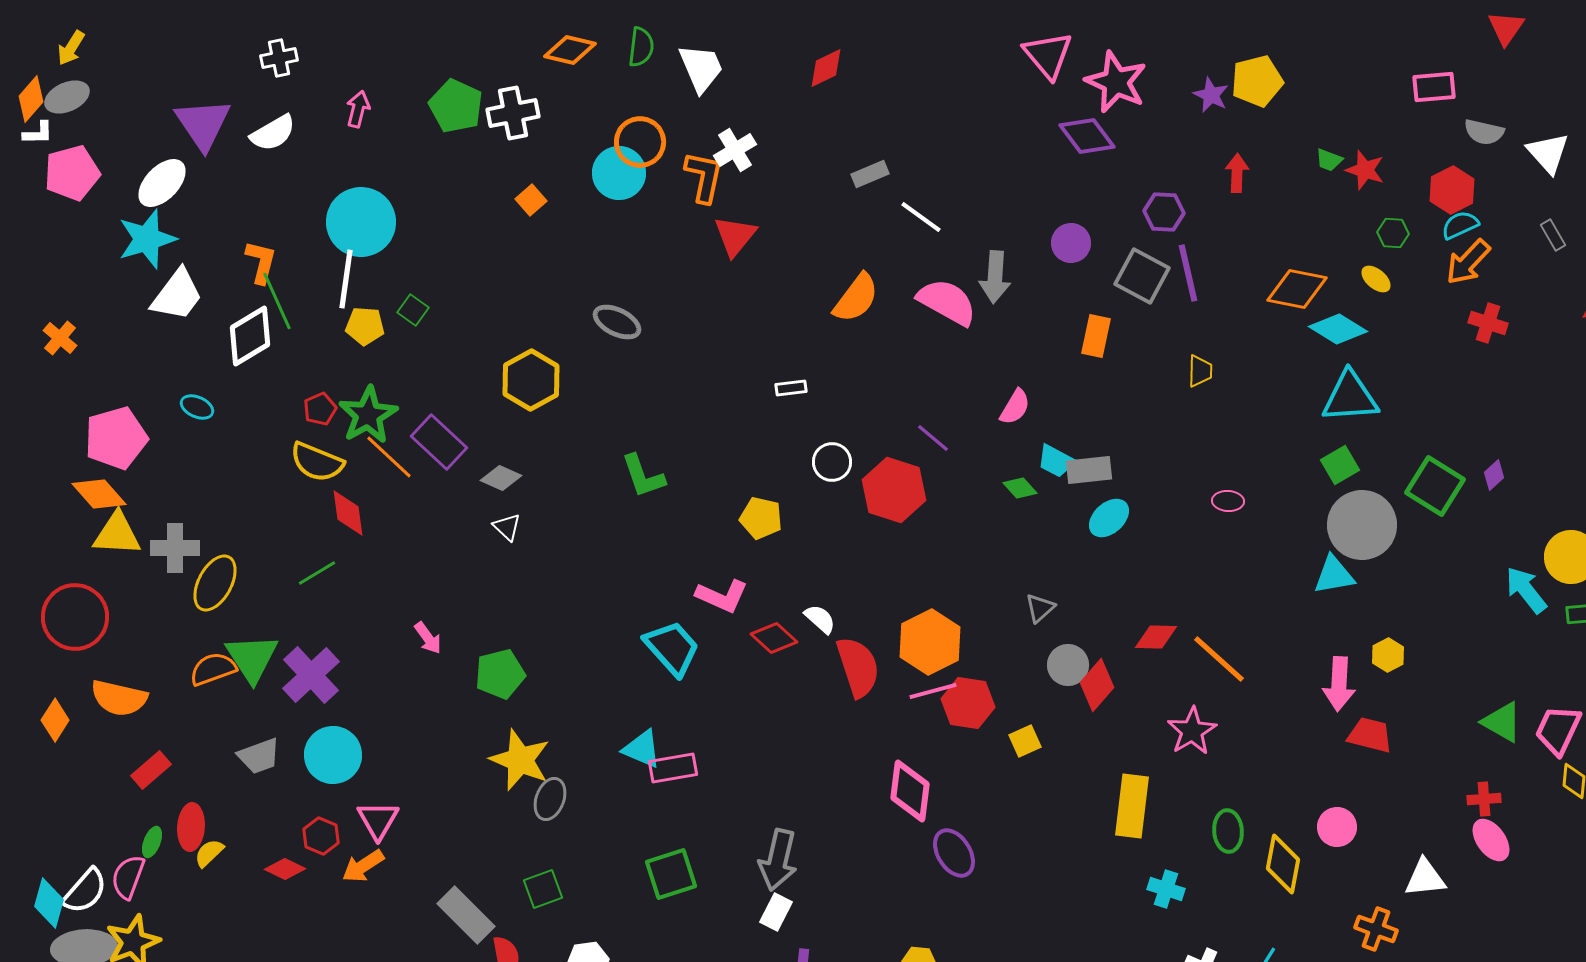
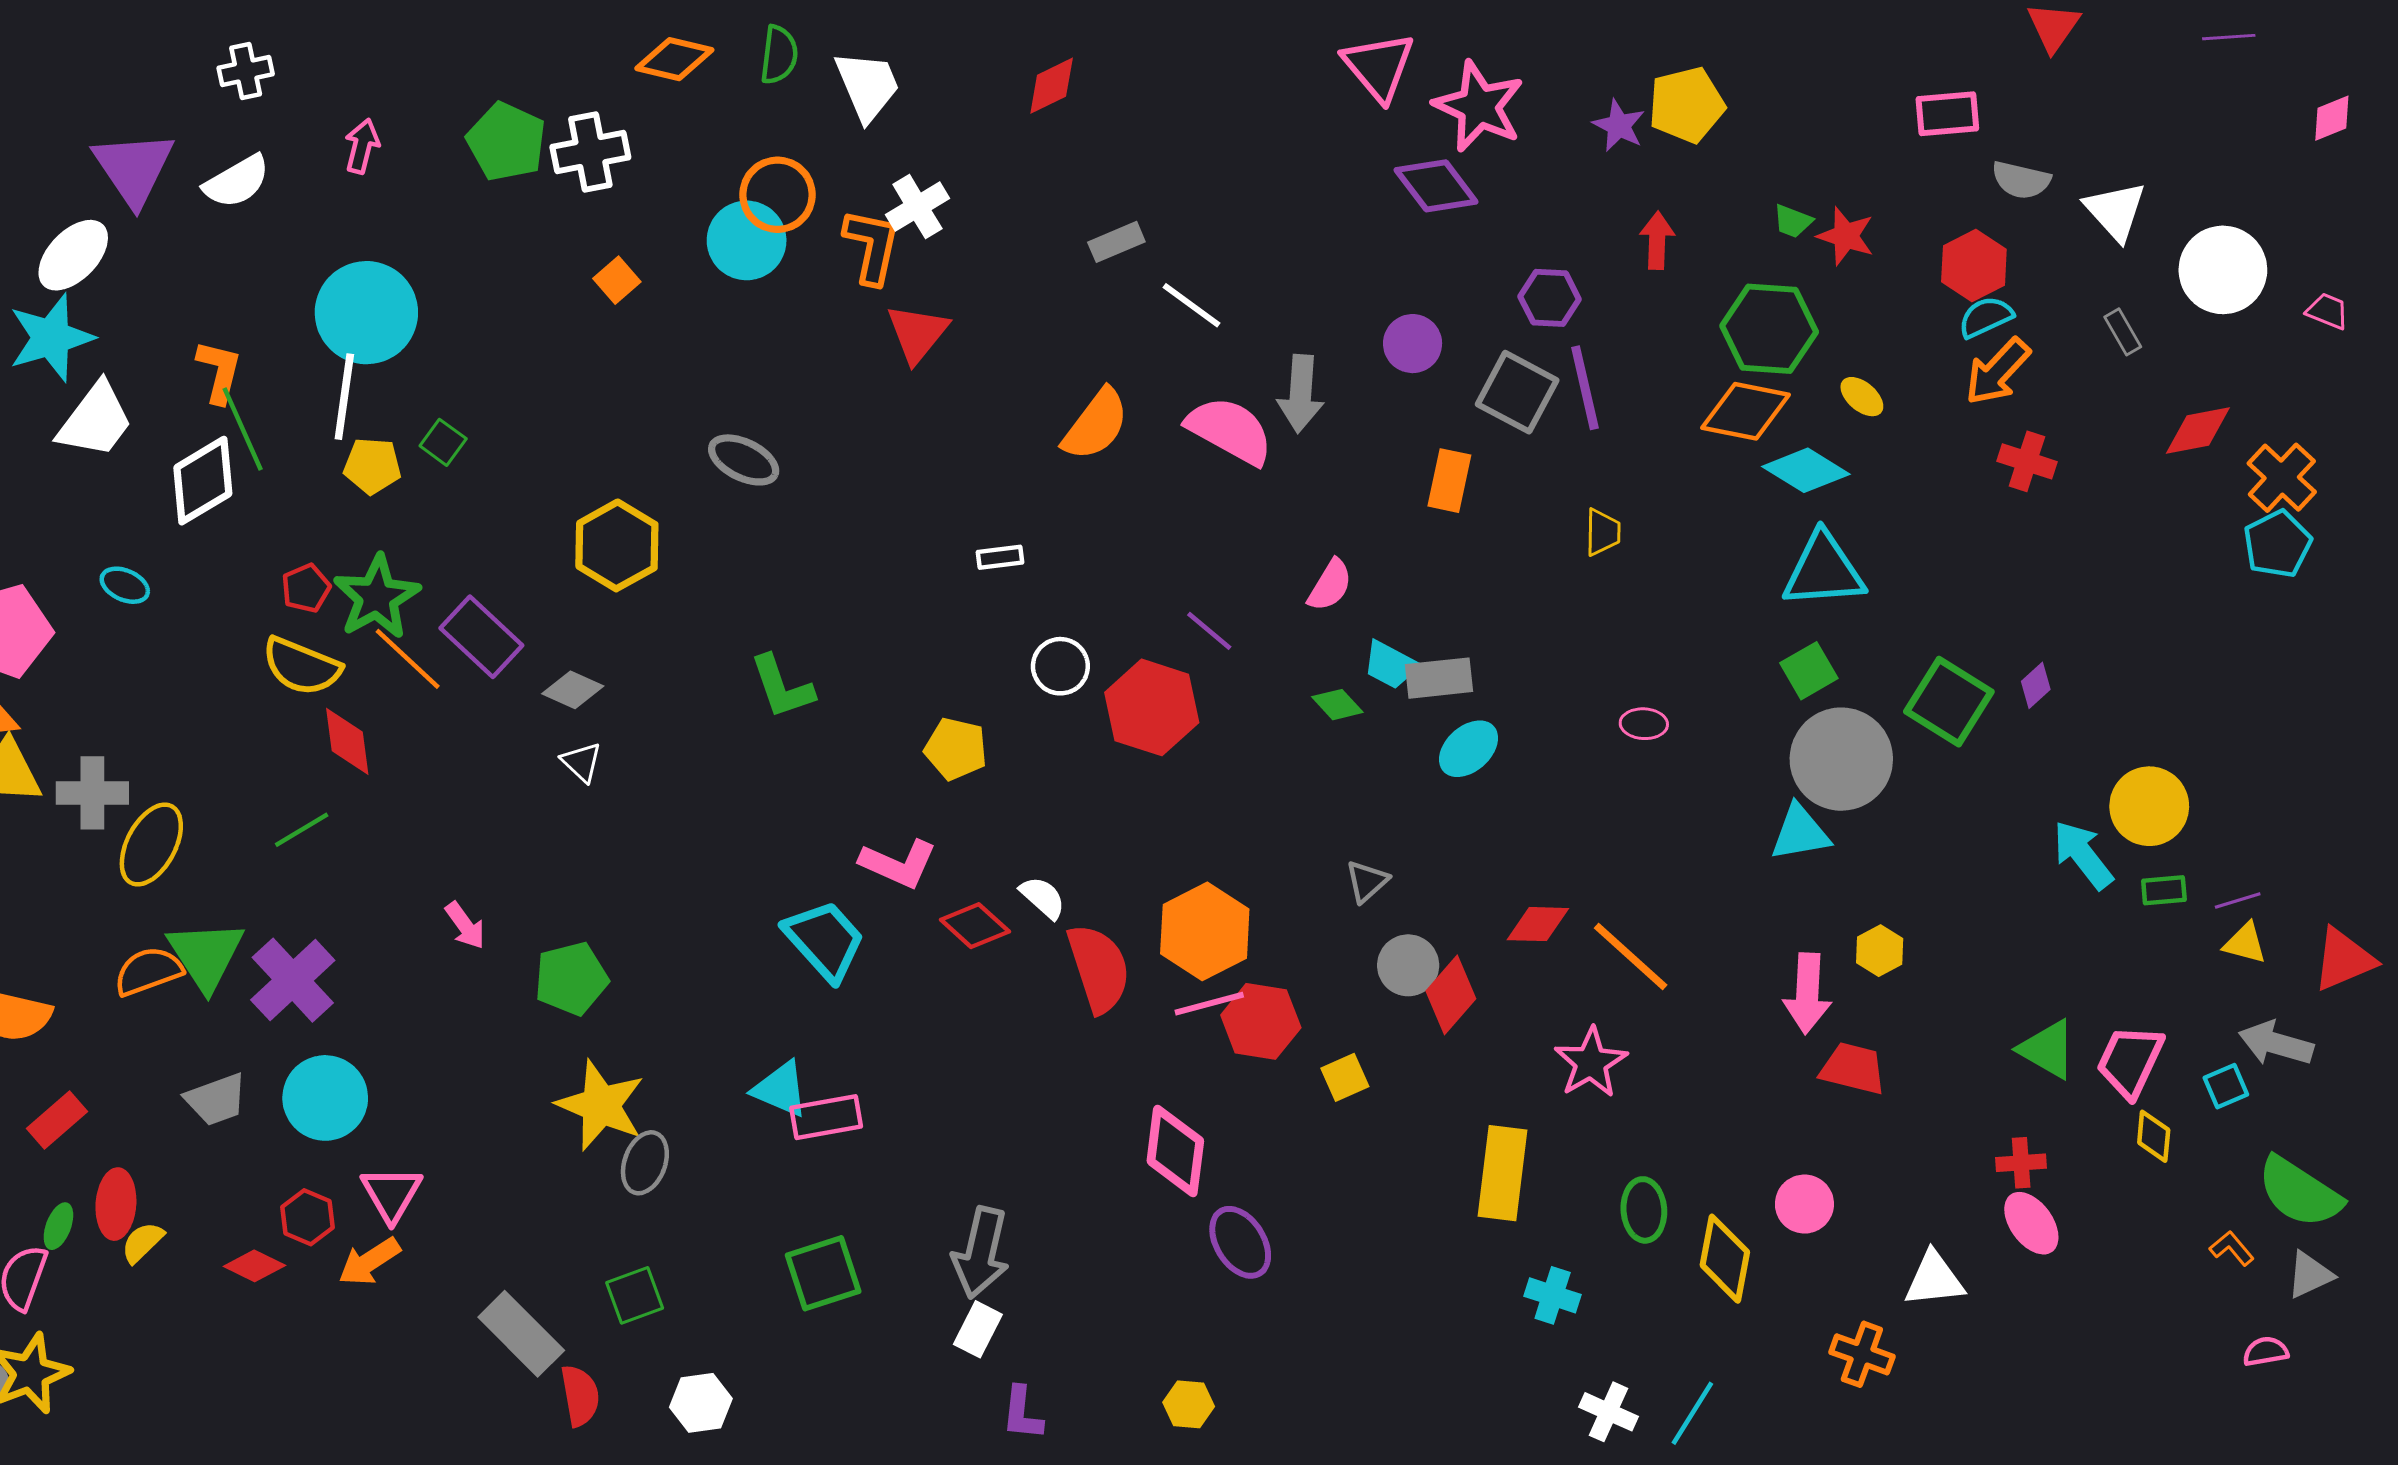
green hexagon: (1393, 233) -> (1769, 329), moved, size x2.0

